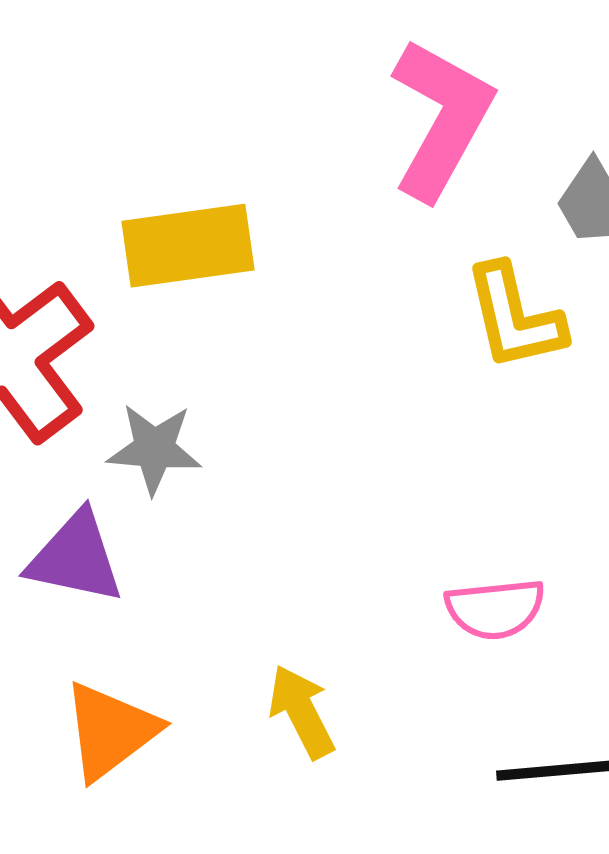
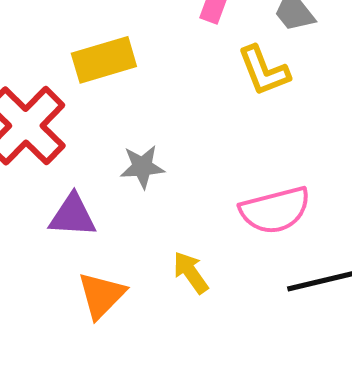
gray star: (154, 449) -> (142, 167), moved
pink semicircle: (495, 609) -> (275, 210), size x1.5

